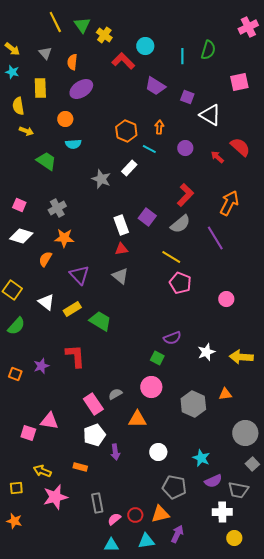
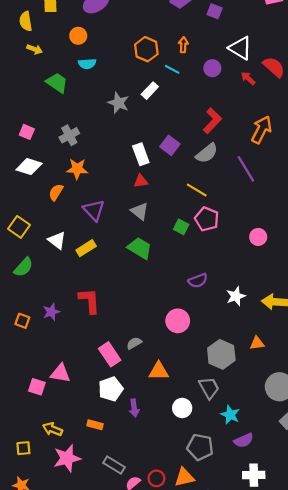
white triangle: (210, 115) -> (240, 48), moved
green trapezoid: (100, 321) -> (140, 248), moved
green square: (157, 358) -> (181, 227), moved
pink circle: (151, 387) -> (178, 321), moved
gray trapezoid: (238, 490) -> (209, 388), moved, turned -130
gray rectangle: (97, 503) -> (114, 465), turned -48

